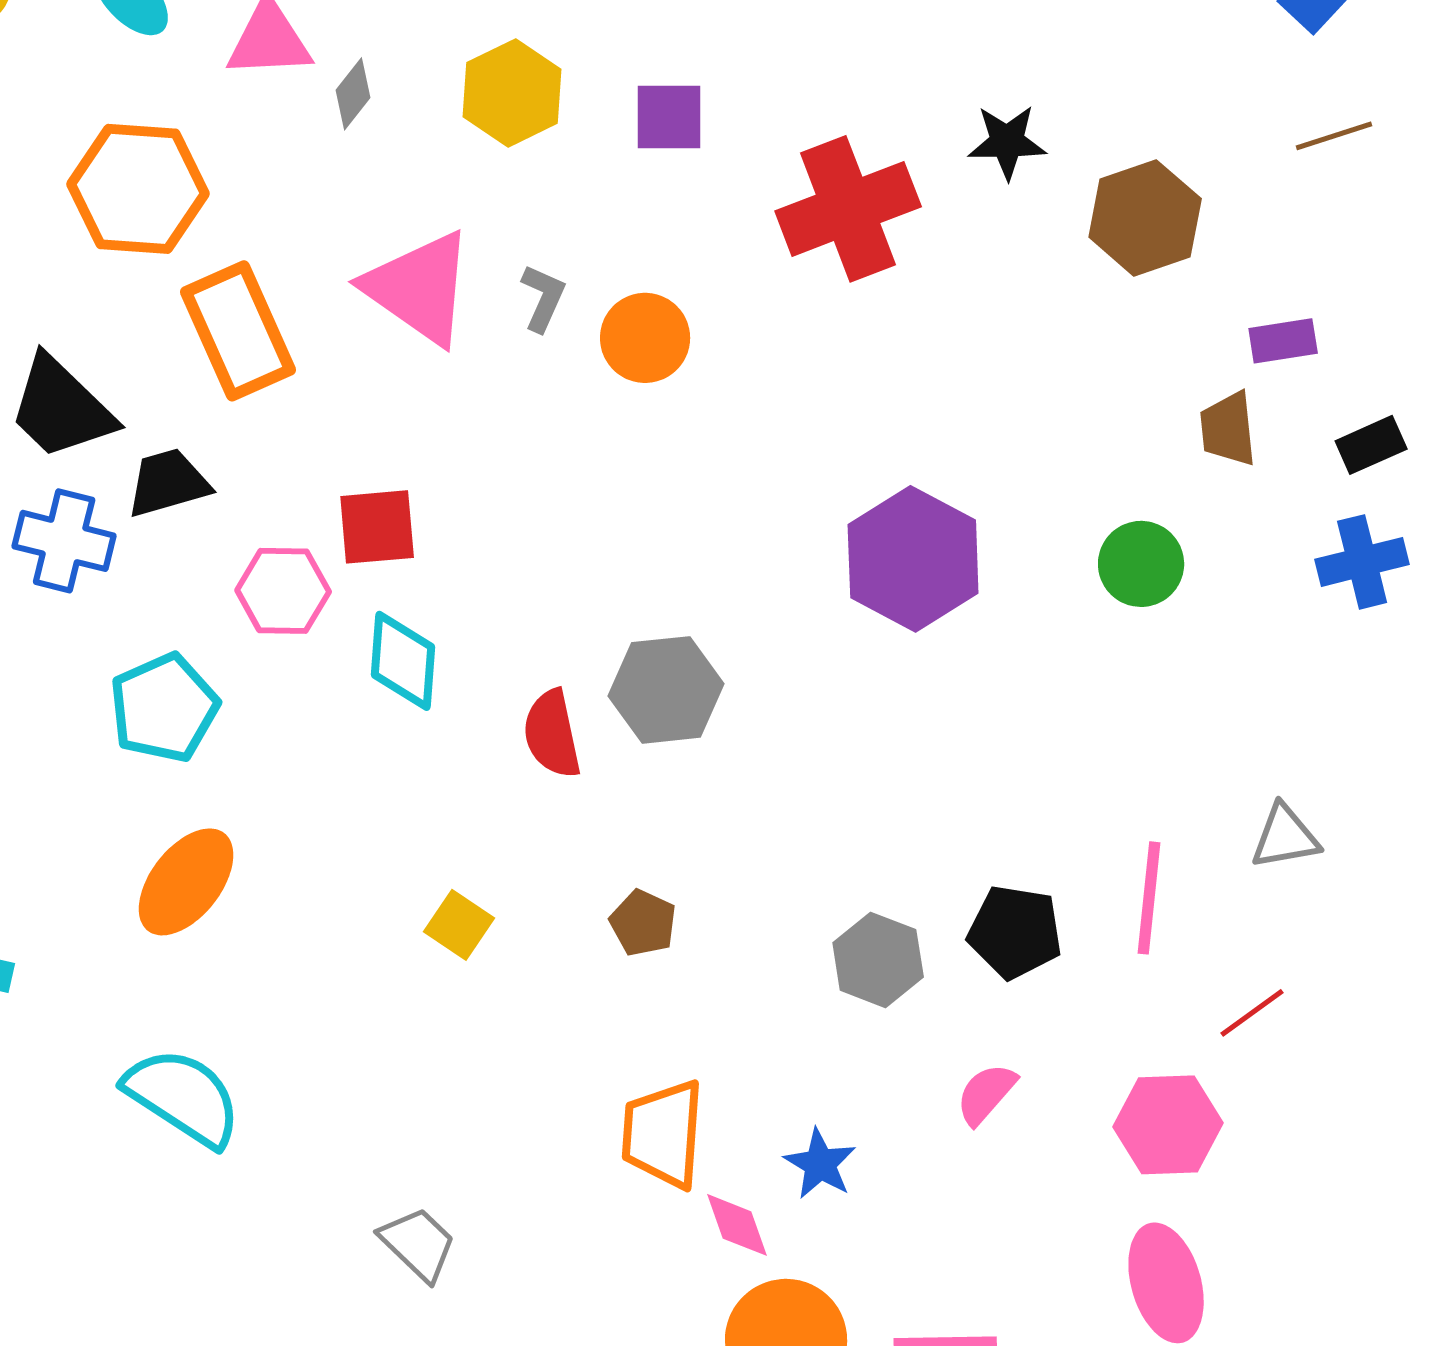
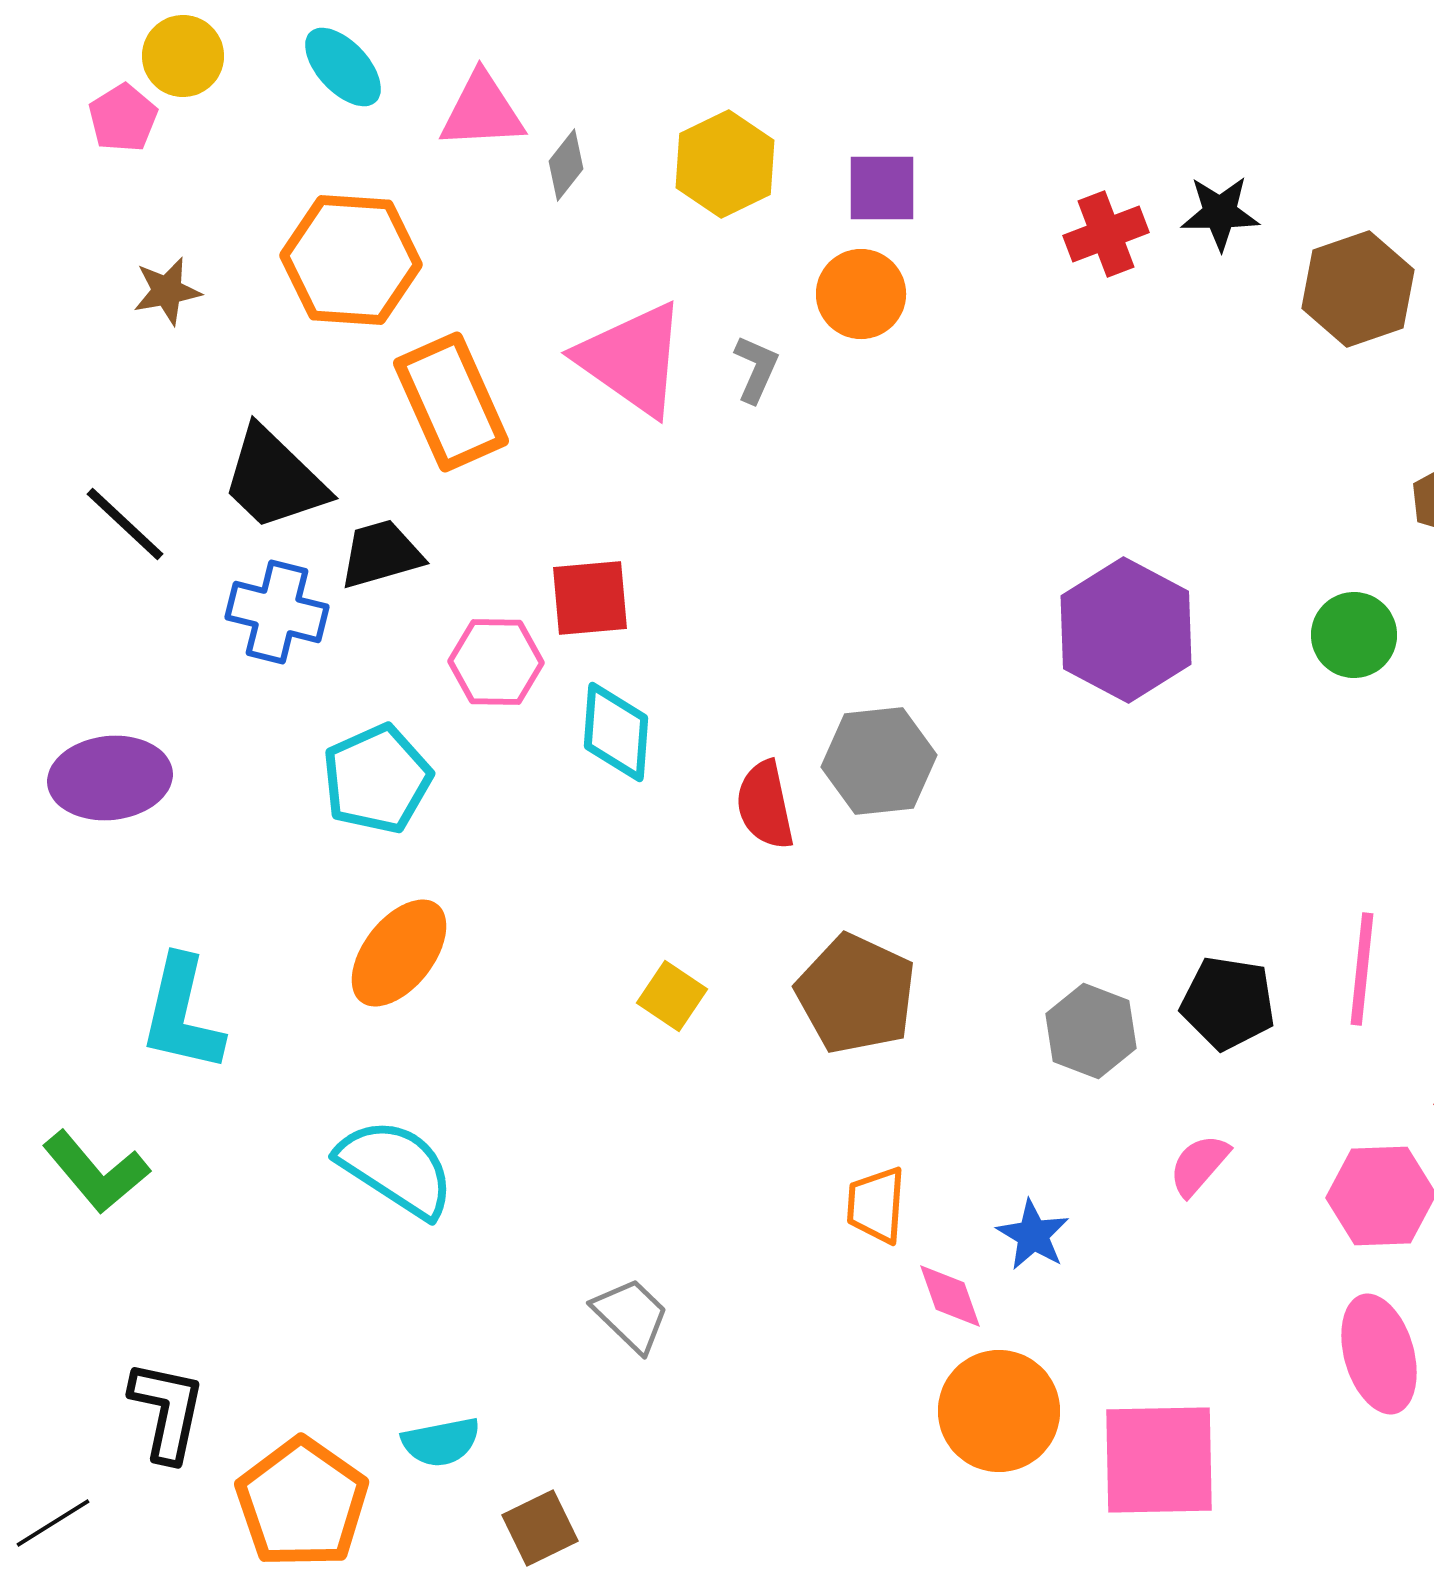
red cross: (848, 209) -> (1106, 234), moved, size x0.6
orange circle: (645, 338) -> (861, 294), moved
brown pentagon: (643, 923) -> (856, 994), size x1.8
orange trapezoid: (663, 1134) -> (876, 1205), size x0.7

